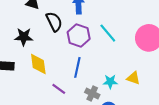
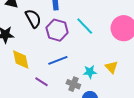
blue line: (77, 67) -> (58, 60), turned 60
yellow triangle: (133, 78) -> (111, 67), turned 32

